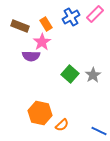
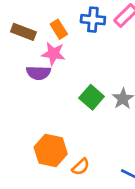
blue cross: (71, 17) -> (93, 20), turned 36
pink star: (42, 42) -> (53, 54), turned -30

